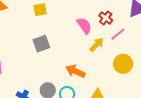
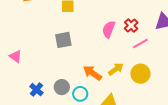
pink semicircle: (84, 26) -> (109, 29), turned -132
yellow arrow: (97, 45) -> (116, 69), moved

